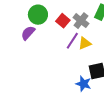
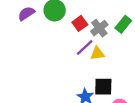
purple semicircle: (28, 33) -> (26, 14), moved

